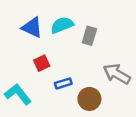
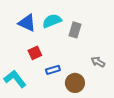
gray arrow: (117, 74) -> (98, 62), size x0.6

